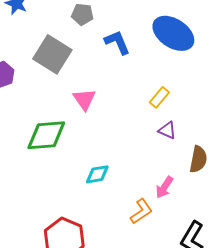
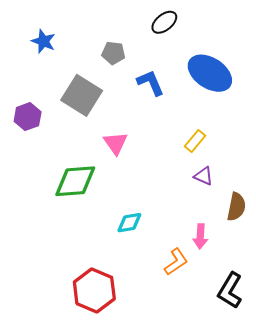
pink arrow: (164, 187) -> (200, 236), turned -30

